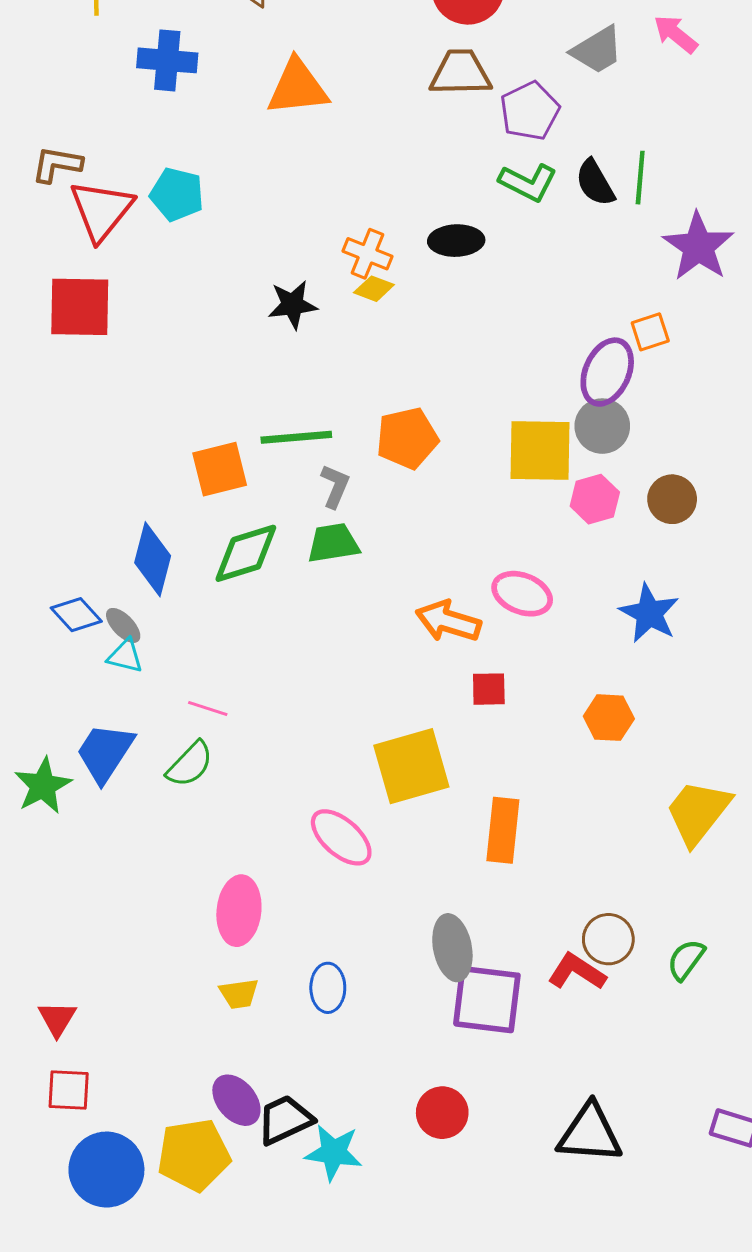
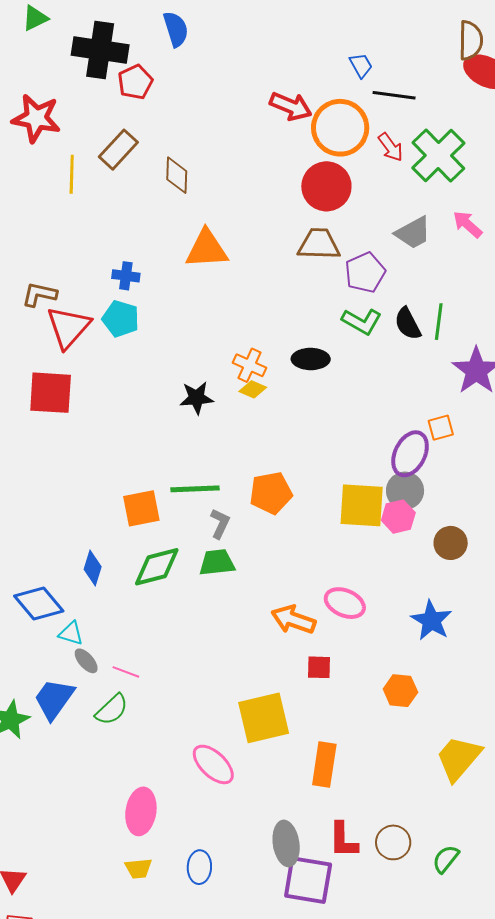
blue cross: (167, 60) -> (126, 276), moved, size x0.7
pink hexagon: (595, 499) -> (398, 517), moved
blue diamond: (153, 559) -> (93, 568), size x0.7
blue diamond: (76, 615) -> (39, 603), size x1.4
gray ellipse: (123, 625) -> (86, 661), moved
red L-shape: (577, 972) -> (343, 840), moved, turned -126

